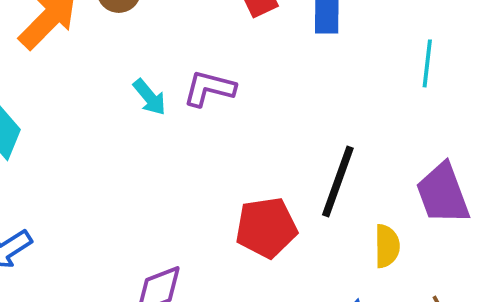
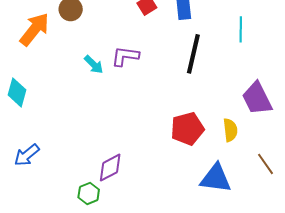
black line: (338, 181) -> (193, 54), moved
red pentagon: (266, 228) -> (187, 129), moved

